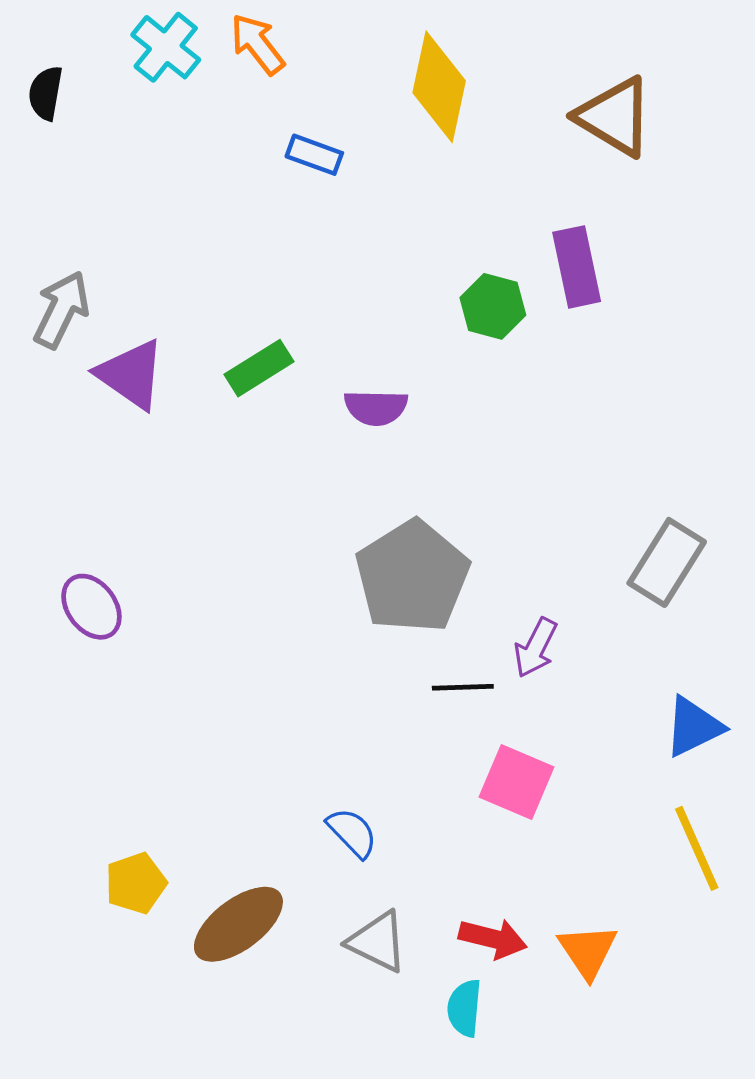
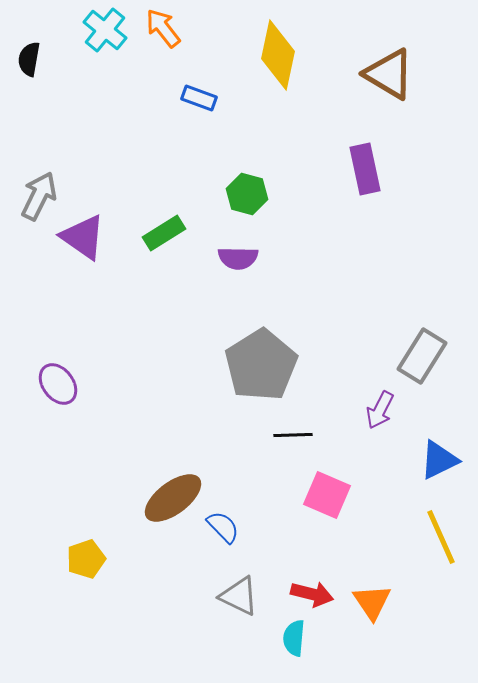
green hexagon: (493, 306) -> (247, 194), moved
purple arrow: (536, 648) -> (380, 410), moved
brown ellipse: (238, 924) -> (173, 498), moved

